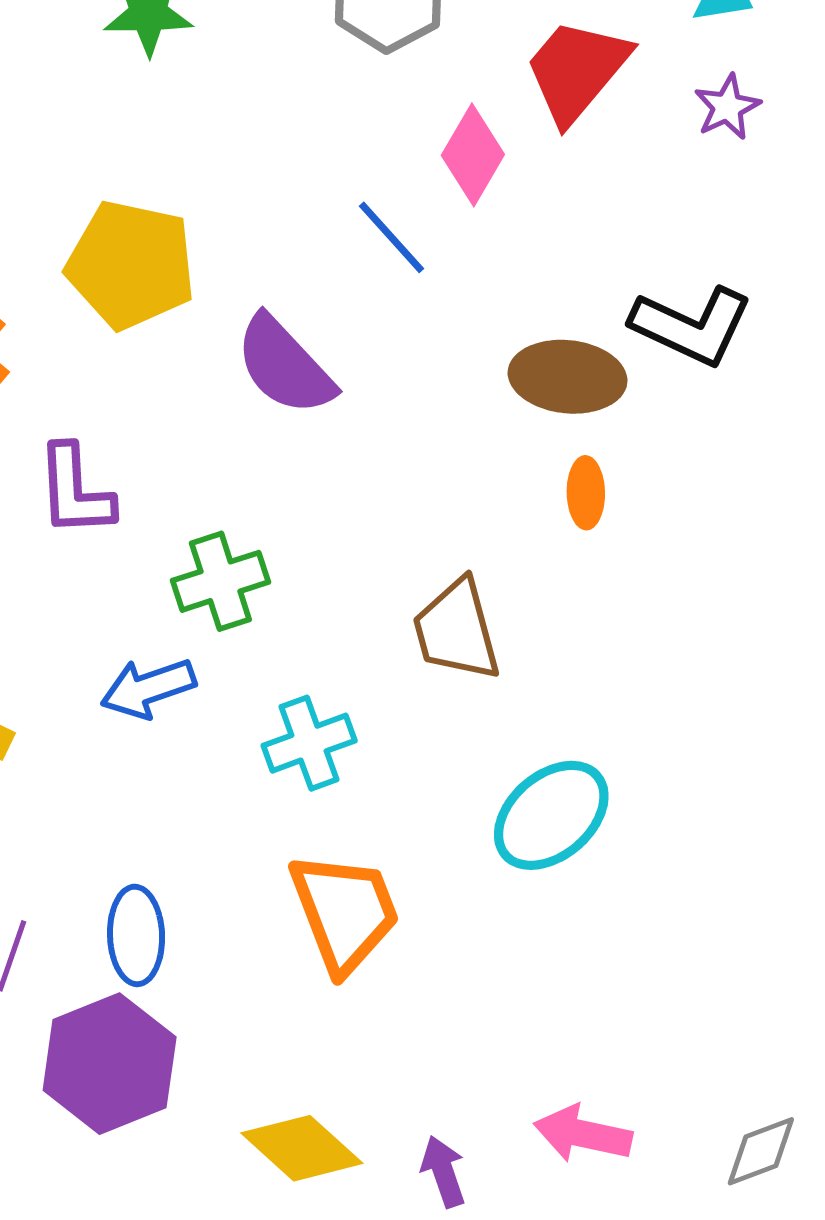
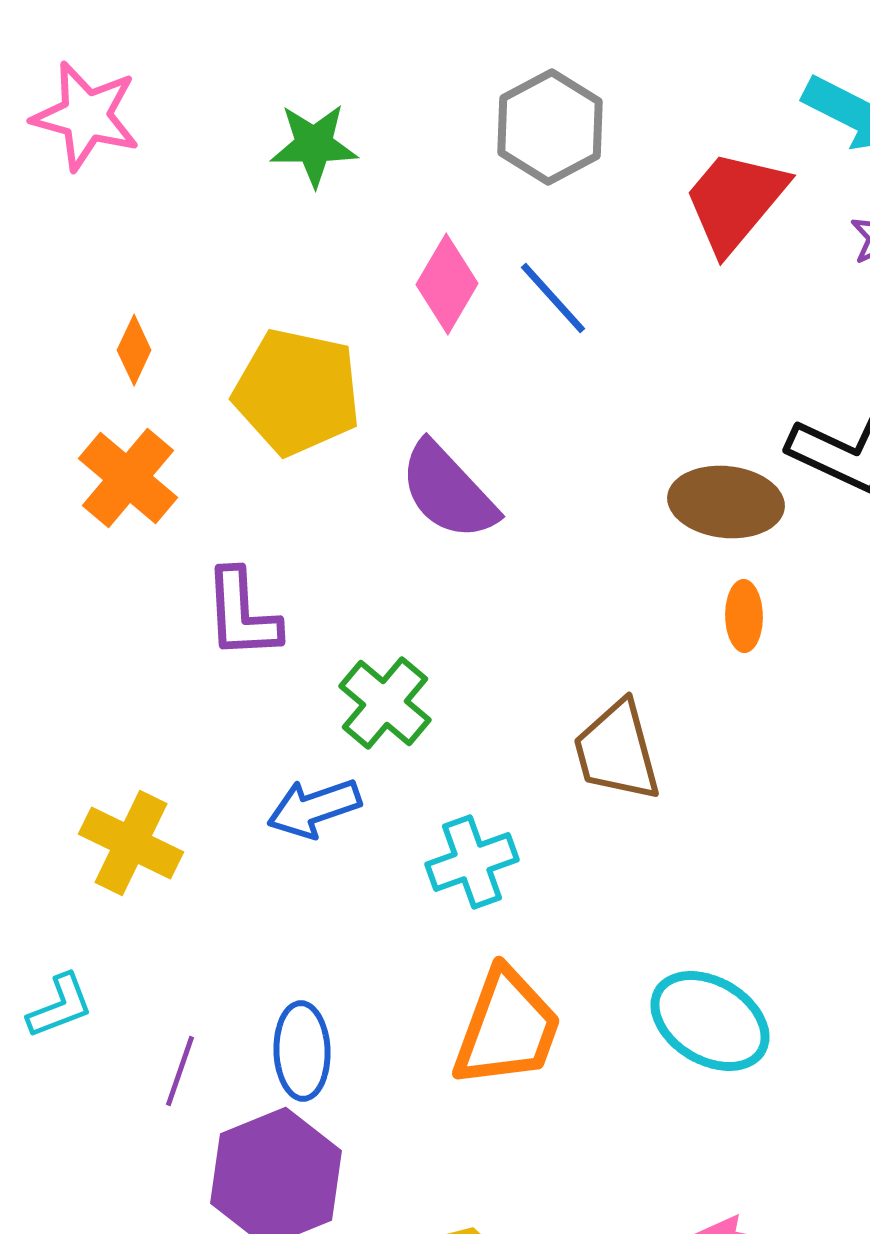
pink diamond: (473, 155) -> (447, 284), moved
blue line: (391, 237) -> (553, 298), moved
green cross: (220, 581) -> (385, 703), turned -32
cyan ellipse: (551, 815) -> (710, 1021), moved, turned 72
orange trapezoid: (345, 912) -> (507, 1028), turned 41

